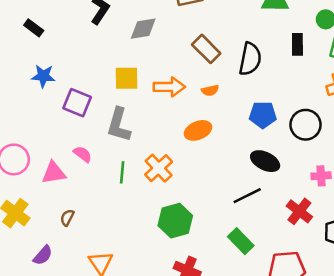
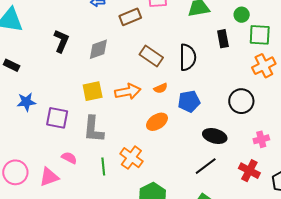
blue pentagon: (263, 115) -> (189, 101), moved

